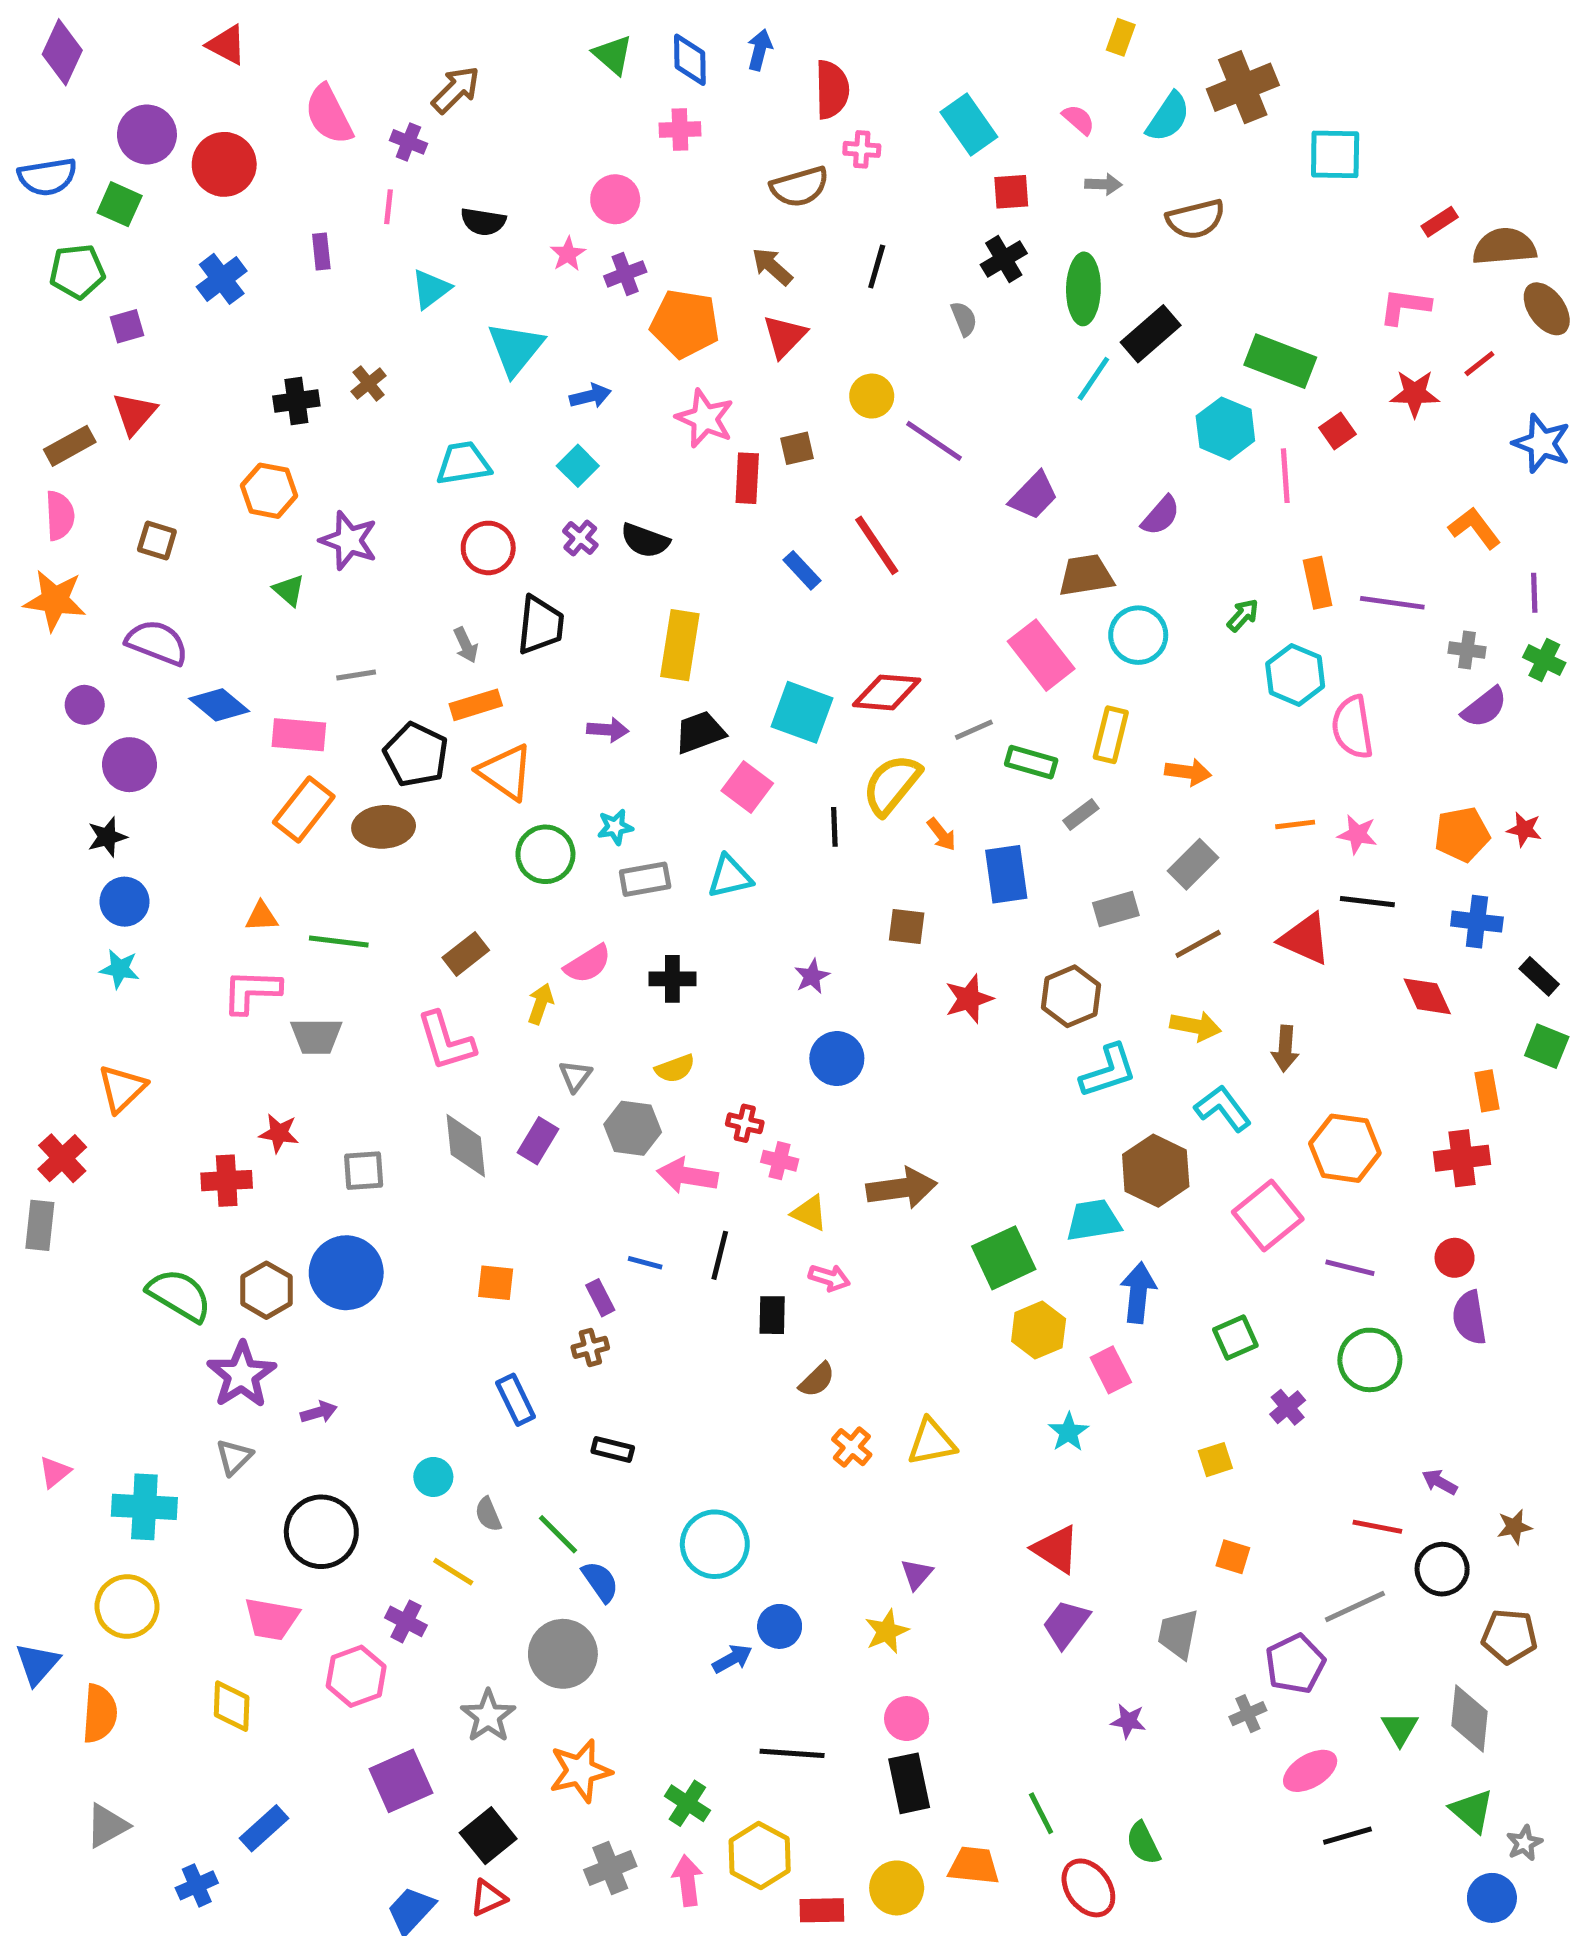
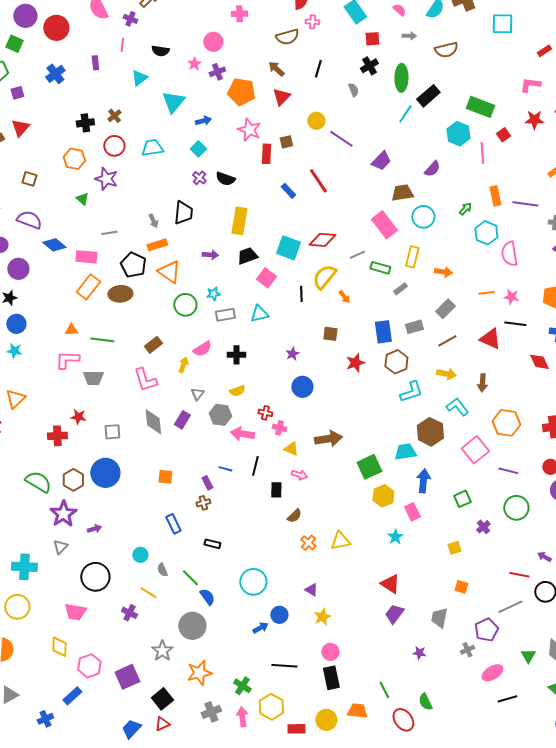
red circle: (488, 548) -> (114, 146), moved
blue rectangle: (1006, 874) -> (383, 332), moved
purple triangle: (917, 1574) -> (311, 590), moved, turned -40
pink hexagon: (356, 1676) -> (89, 666), moved

